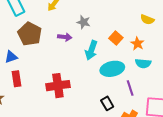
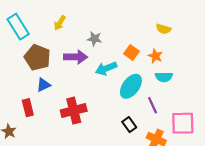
purple arrow: (65, 37) -> (76, 57), size x1.5
cyan arrow: (91, 50) -> (106, 68), turned 54
blue triangle: (11, 57) -> (43, 85), moved
cyan ellipse: (112, 69) -> (131, 86), turned -35

